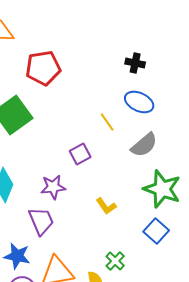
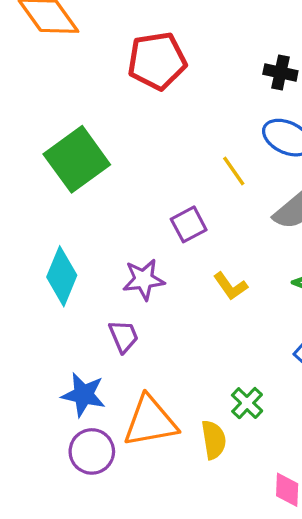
red pentagon: (43, 68) -> (157, 61), moved
yellow L-shape: (106, 206) -> (230, 286), moved
purple trapezoid: (41, 221) -> (124, 336), size x0.7

